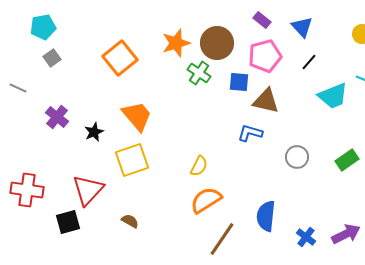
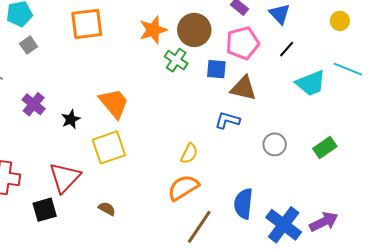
orange square: (120, 58) -> (87, 24), moved, turned 32
yellow semicircle: (199, 166) -> (189, 153), moved
blue cross: (306, 237) -> (284, 225), size x1.8

